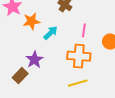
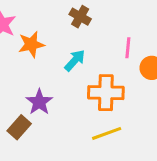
pink line: (84, 30) -> (128, 48), moved
cyan arrow: (51, 33) -> (75, 60), moved

